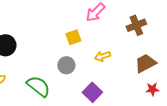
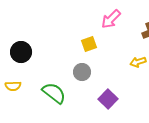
yellow arrow: (102, 56) -> (138, 62), moved

